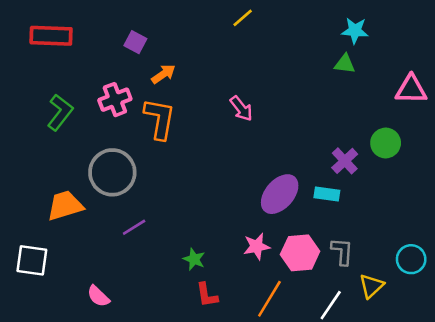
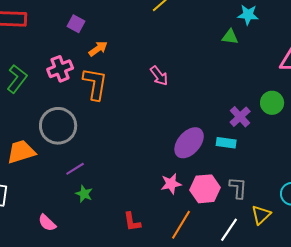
green triangle: (345, 64) -> (230, 37), moved
green star: (194, 259) -> (84, 194), moved

